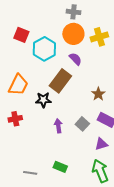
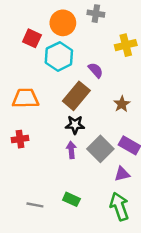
orange circle: (73, 34) -> (63, 23), moved
orange trapezoid: (18, 85) -> (26, 98), turned -120
brown star: (98, 94) -> (122, 104), moved
black star: (43, 100) -> (75, 125), moved
gray square: (82, 124) -> (100, 149), size x1.5

